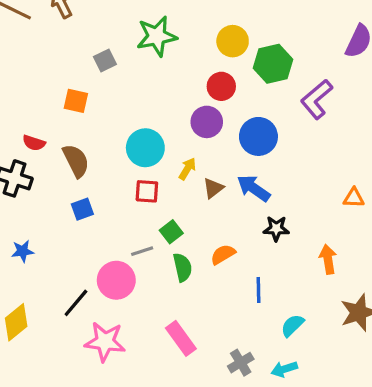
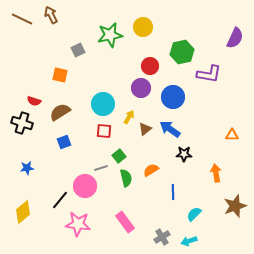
yellow circle: (233, 41) -> (143, 27), moved
purple L-shape: (317, 99) -> (209, 74), turned -130
brown semicircle: (76, 161) -> (60, 112), turned -95

